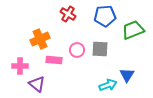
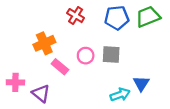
green trapezoid: (133, 30) -> (148, 17), moved
pink rectangle: (54, 60) -> (60, 67), turned 35
pink cross: (20, 66) -> (15, 82), moved

